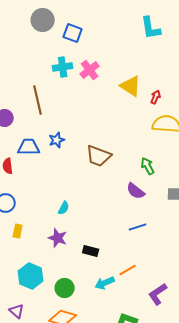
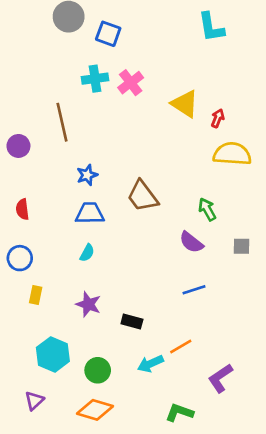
blue trapezoid: (29, 147) -> (90, 213), moved
brown trapezoid: (99, 156) -> (143, 196), turned 32
cyan semicircle: (64, 208) -> (87, 253), moved
purple triangle: (17, 311) -> (34, 401), turned 35

